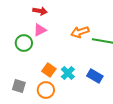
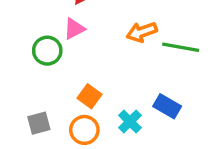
cyan cross: (68, 73) -> (130, 122), moved
gray square: (19, 86) -> (39, 123), turned -32

